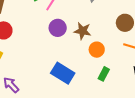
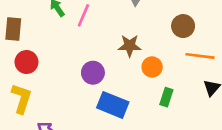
purple circle: (58, 28) -> (93, 73), moved

